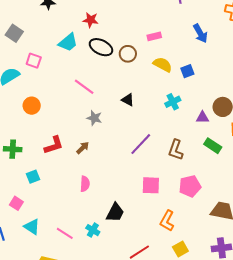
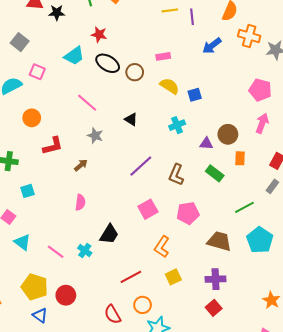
blue arrow: (200, 33) -> (212, 46), moved, turned 78
red L-shape: (54, 145) -> (53, 146), moved
pink square: (151, 185) -> (148, 209), turned -36

